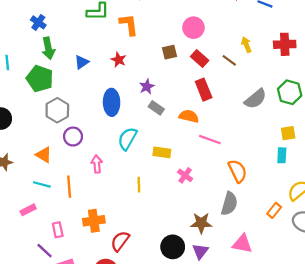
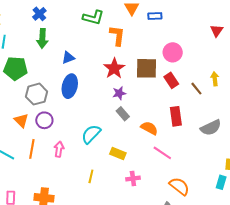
brown square: (170, 52) -> (146, 68), size x1.6
red star: (119, 60) -> (114, 68), moved, size x1.5
green pentagon: (40, 79) -> (16, 68), moved, turned -30
red rectangle: (204, 90) -> (176, 116), moved
blue ellipse: (112, 102) -> (70, 86), moved
orange triangle: (44, 155) -> (21, 120), moved
orange semicircle: (238, 171) -> (179, 186), turned -40
pink cross: (185, 175) -> (133, 179), turned 32
orange line: (69, 187) -> (32, 149), moved

